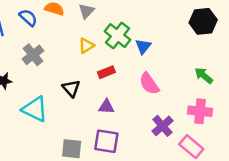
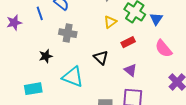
gray cross: (33, 55) -> (68, 33), turned -36
purple triangle: (106, 107) -> (131, 70), turned 40

